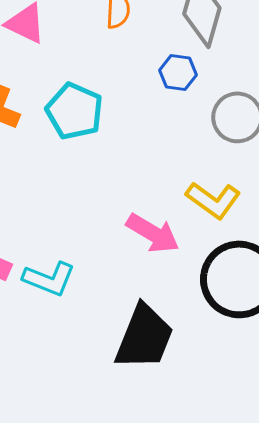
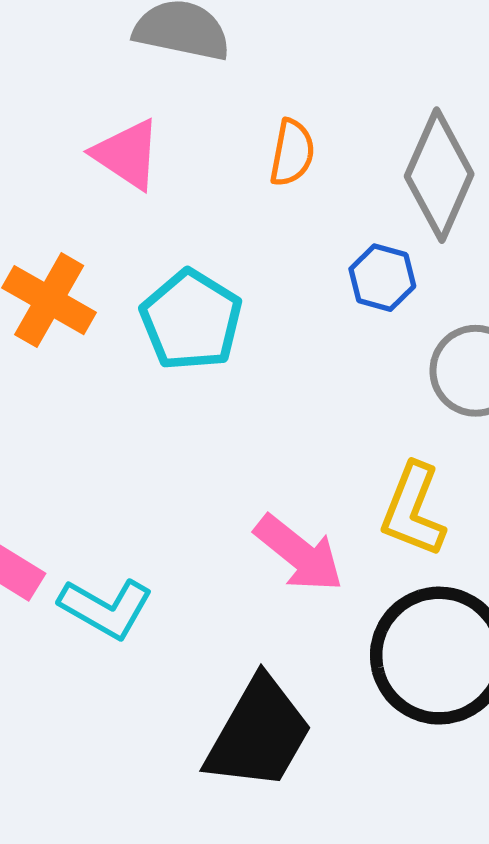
yellow L-shape: (213, 200) -> (413, 510), turned 68

